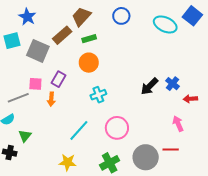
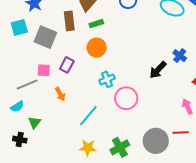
brown rectangle: (62, 35) -> (69, 21), turned -54
blue cross: (172, 84) -> (180, 56), moved
orange arrow: (51, 99) -> (60, 94), moved, turned -32
pink circle: (117, 128) -> (126, 98), moved
yellow star: (68, 162) -> (88, 148), moved

